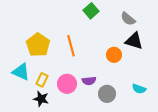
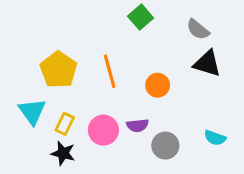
orange circle: (114, 55) -> (158, 85), moved
cyan triangle: (21, 72) -> (32, 111), turned 30

